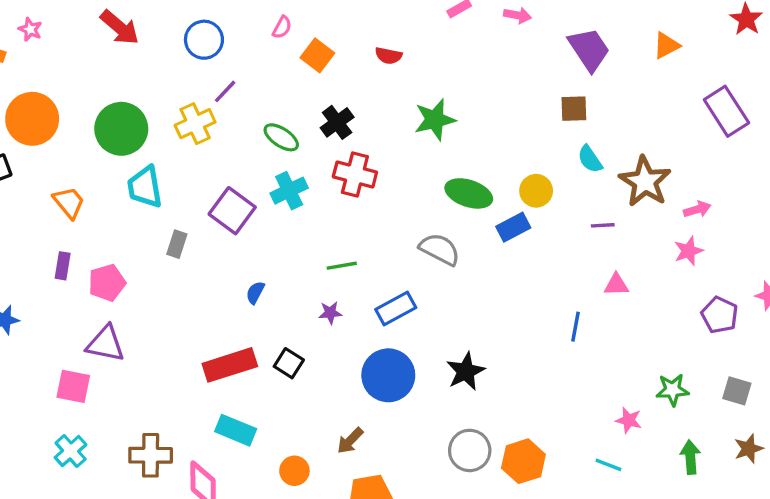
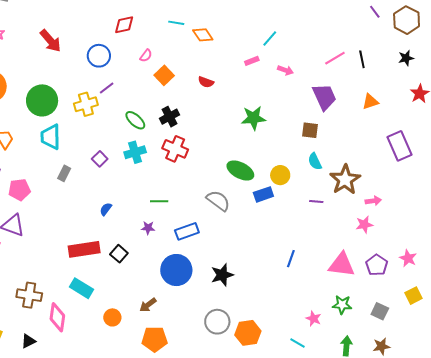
green star: (435, 120) -> (253, 118), moved
purple square: (232, 211) -> (100, 159), size x0.6
pink triangle: (616, 285) -> (342, 265), moved, size x1.8

